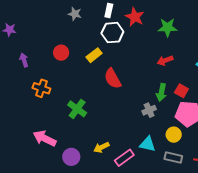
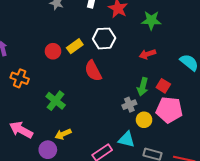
white hexagon: (112, 33) -> (104, 38), moved
red circle: (61, 53) -> (53, 51), moved
yellow circle: (174, 135) -> (144, 120), moved
yellow arrow: (101, 147) -> (63, 134), moved

